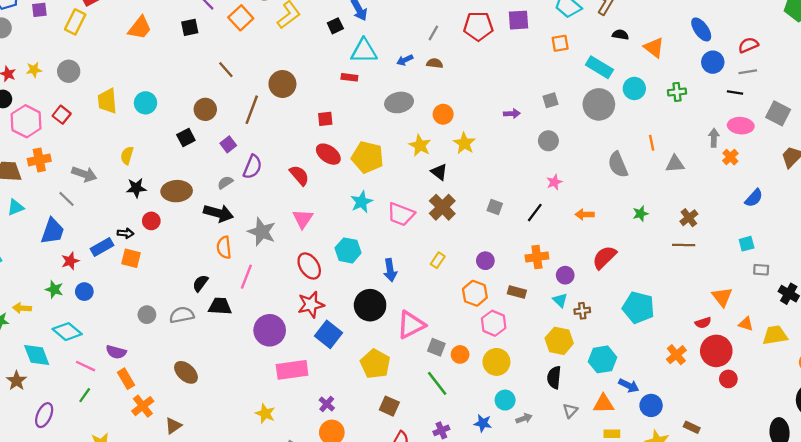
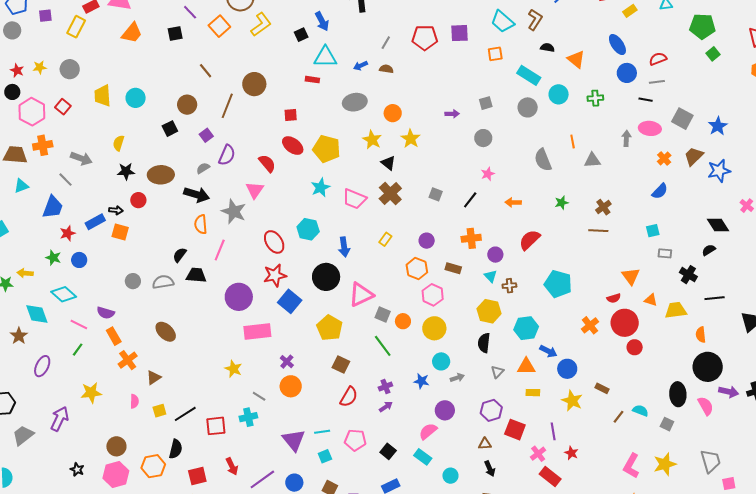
gray circle: (599, 104) -> (528, 107), size x0.7
orange cross: (730, 157) -> (664, 158), moved
pink triangle: (303, 219) -> (255, 190), moved

